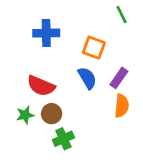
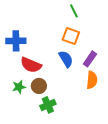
green line: (122, 15) -> (74, 11), moved
blue cross: (46, 33) -> (16, 41), moved

